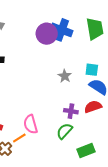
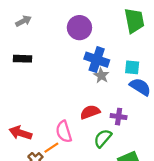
blue cross: (62, 30) -> (97, 60), moved
red semicircle: (93, 107) -> (90, 112), moved
purple cross: (71, 111) -> (119, 117), moved

